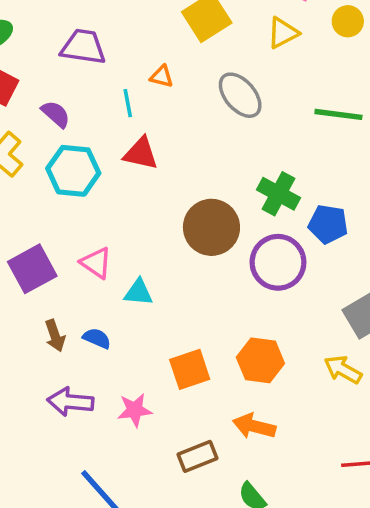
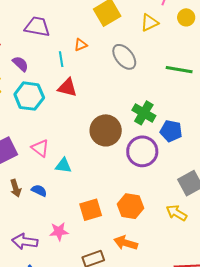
orange triangle: (162, 76) -> (81, 45), turned -40
purple arrow: (70, 402) -> (25, 241), moved

